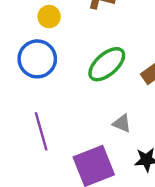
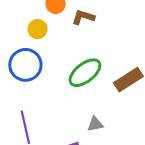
gray triangle: (122, 123) -> (95, 124), turned -36

